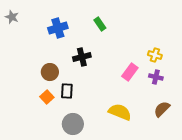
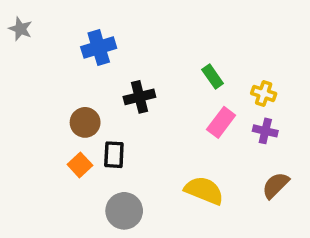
green rectangle: (100, 24) -> (213, 76), moved

